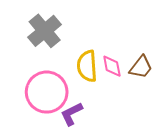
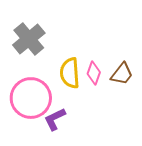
pink diamond: (112, 66) -> (94, 73), turned 30

